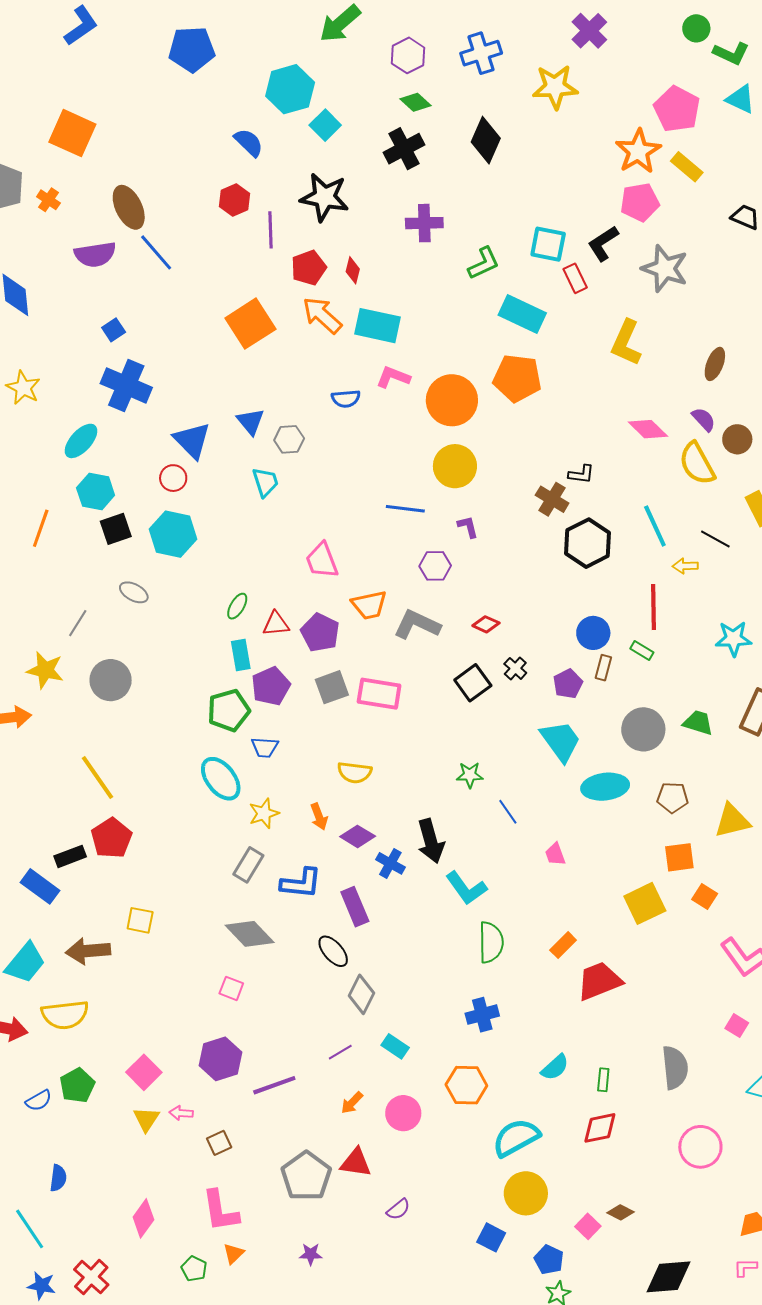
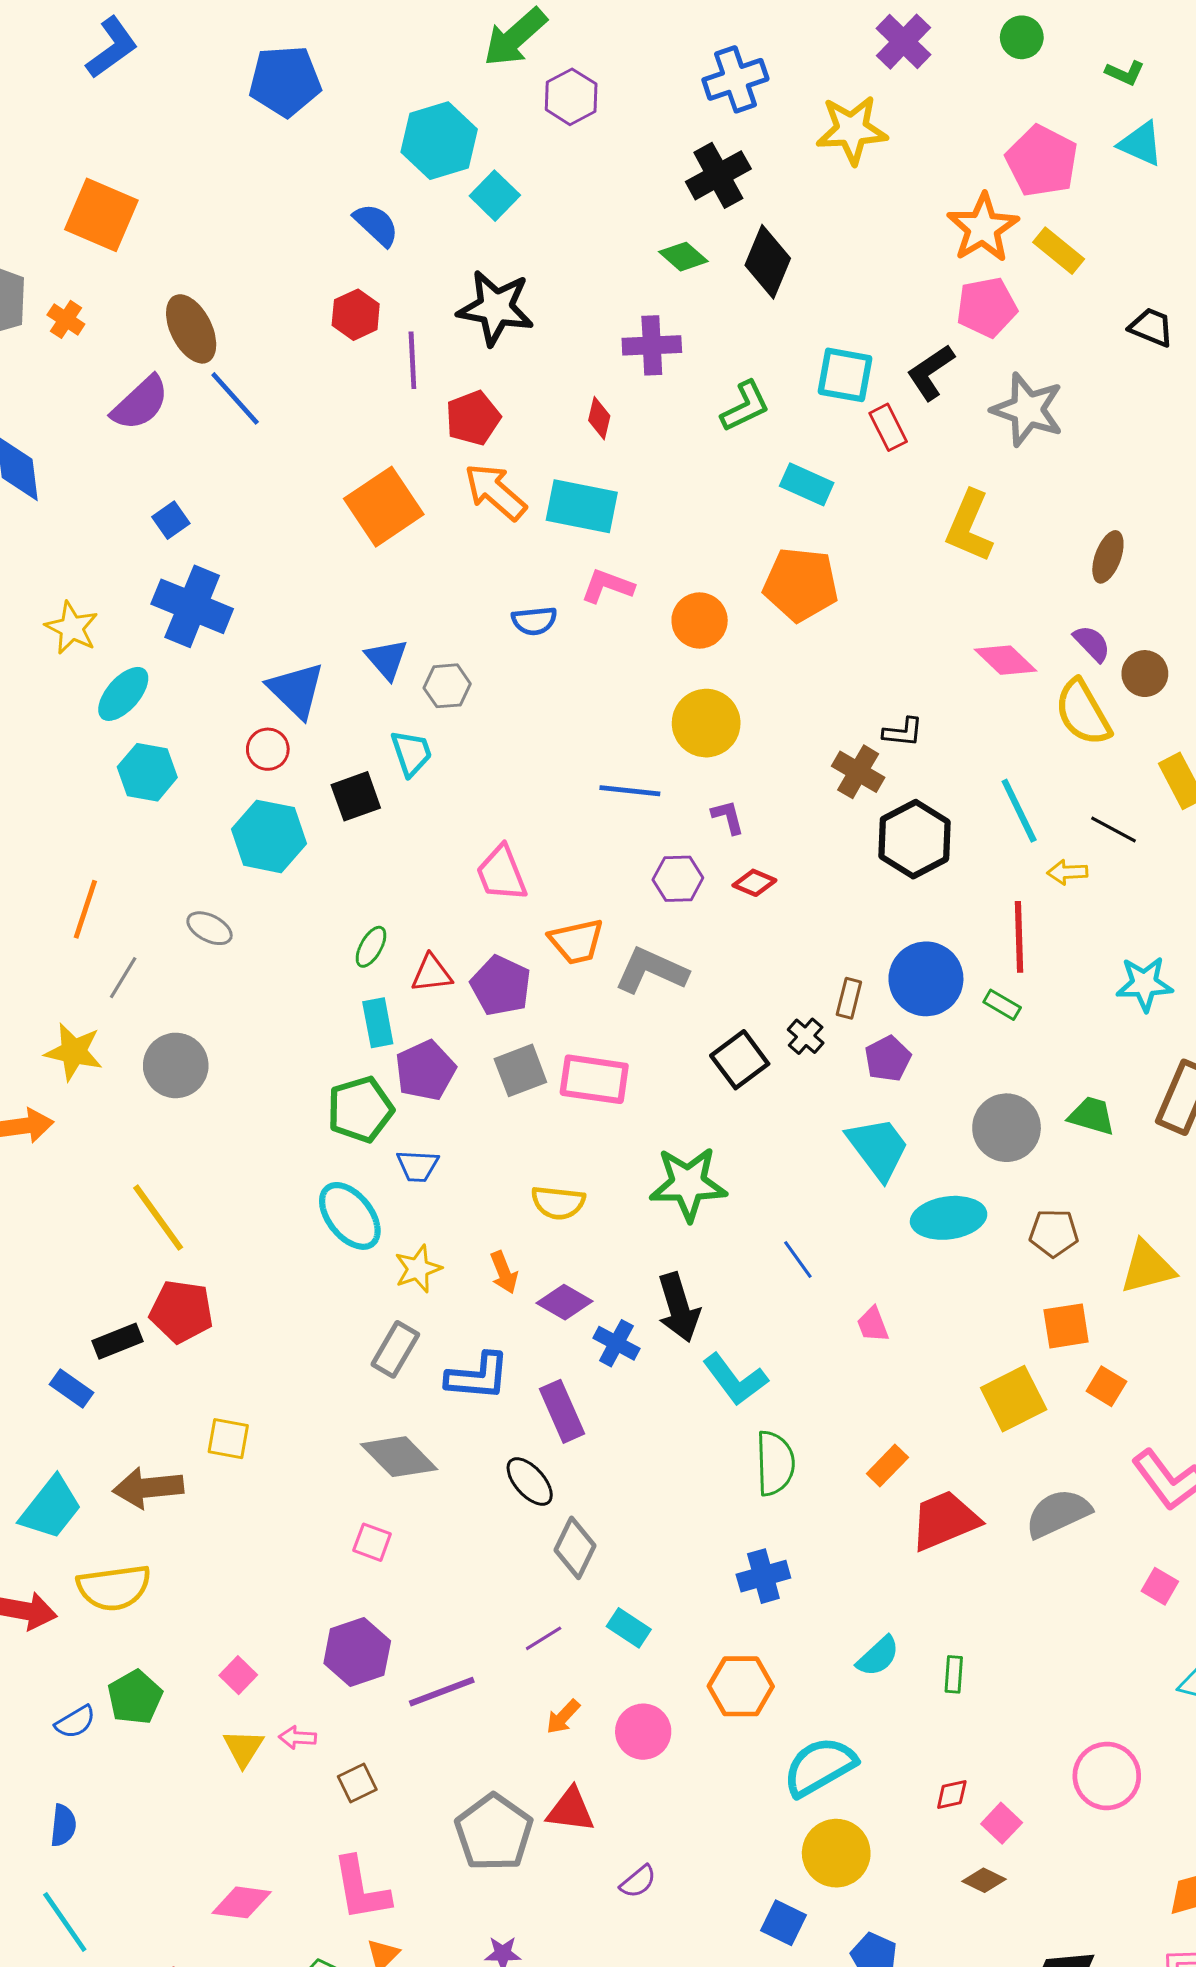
green circle: (696, 28) -> (1022, 37), moved
green L-shape: (731, 53) -> (1125, 73), size x0.7
purple hexagon: (408, 55) -> (571, 97), moved
green diamond: (416, 102) -> (683, 257), moved
black diamond: (486, 140) -> (768, 262), moved
black cross: (404, 149) -> (718, 175), moved
purple semicircle: (95, 254) -> (140, 403), turned -33
red diamond: (353, 270) -> (599, 418), moved
cyan rectangle: (522, 314) -> (807, 484), size x0.7
yellow star: (23, 388) -> (72, 628), moved
orange circle: (452, 400) -> (700, 621), size x0.7
orange line: (41, 528) -> (85, 909), moved
black square: (116, 529) -> (356, 796), moved
red diamond: (486, 624) -> (754, 883), moved
blue circle: (593, 633) -> (926, 979), size x1.4
brown rectangle: (603, 668) -> (849, 998), moved
green star: (470, 775) -> (688, 1184), moved, size x1.8
red pentagon: (111, 838) -> (182, 1311), turned -30
blue rectangle: (40, 886) -> (71, 1389), size x0.7
gray semicircle: (675, 1068) -> (1058, 1513), moved, turned -108
pink square: (144, 1072) -> (238, 1675), size x0.7
red diamond: (600, 1128) -> (952, 1794), moved, size x0.6
blue semicircle: (58, 1178) -> (63, 1825), moved
pink diamond: (143, 1218) -> (242, 1902), turned 63
pink square: (588, 1226) -> (1002, 1823), moved

